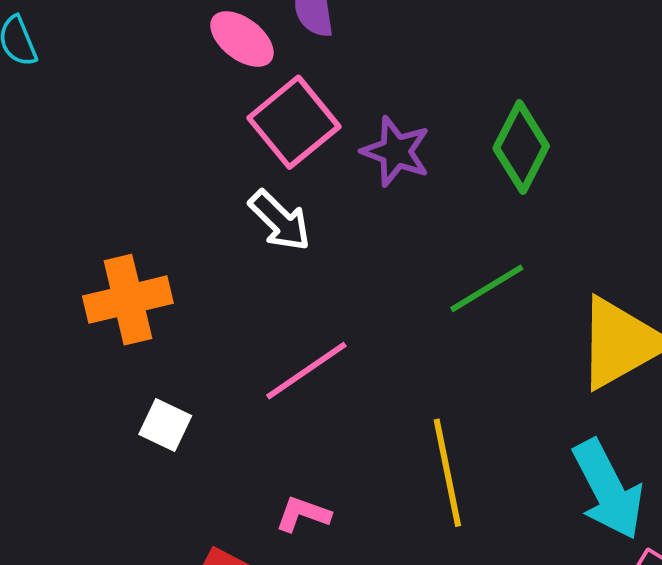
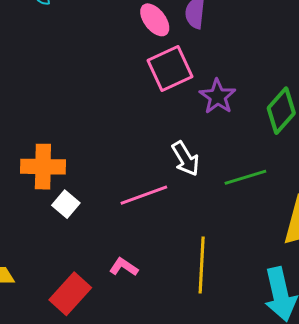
white arrow: (280, 221) -> (186, 159), moved
orange cross: (128, 300) -> (43, 167), moved

